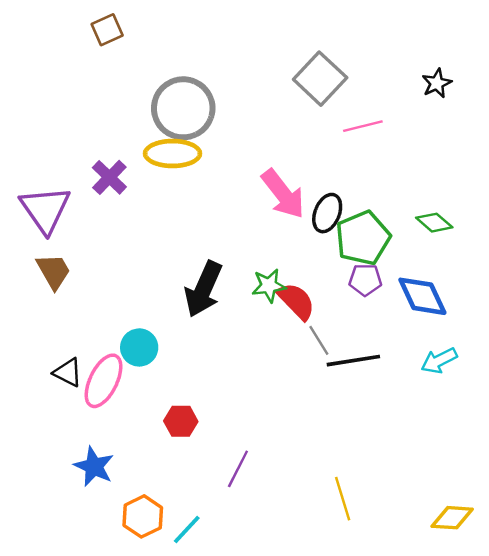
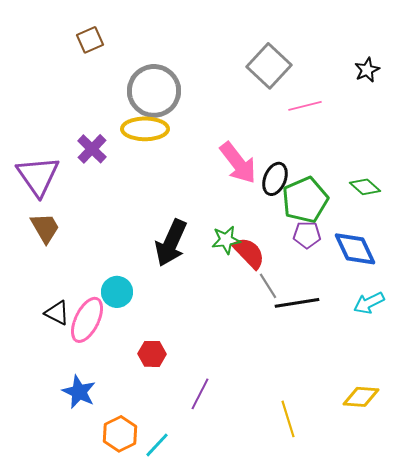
brown square: (107, 30) -> (90, 40), moved
yellow diamond: (452, 518) -> (361, 397), moved

